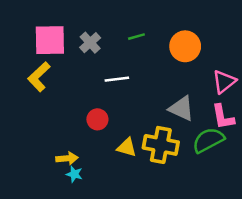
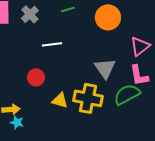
gray triangle: (181, 108) -> (105, 68), turned 30

